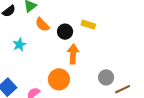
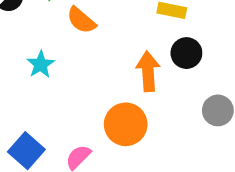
black circle: (65, 32) -> (186, 53), moved

